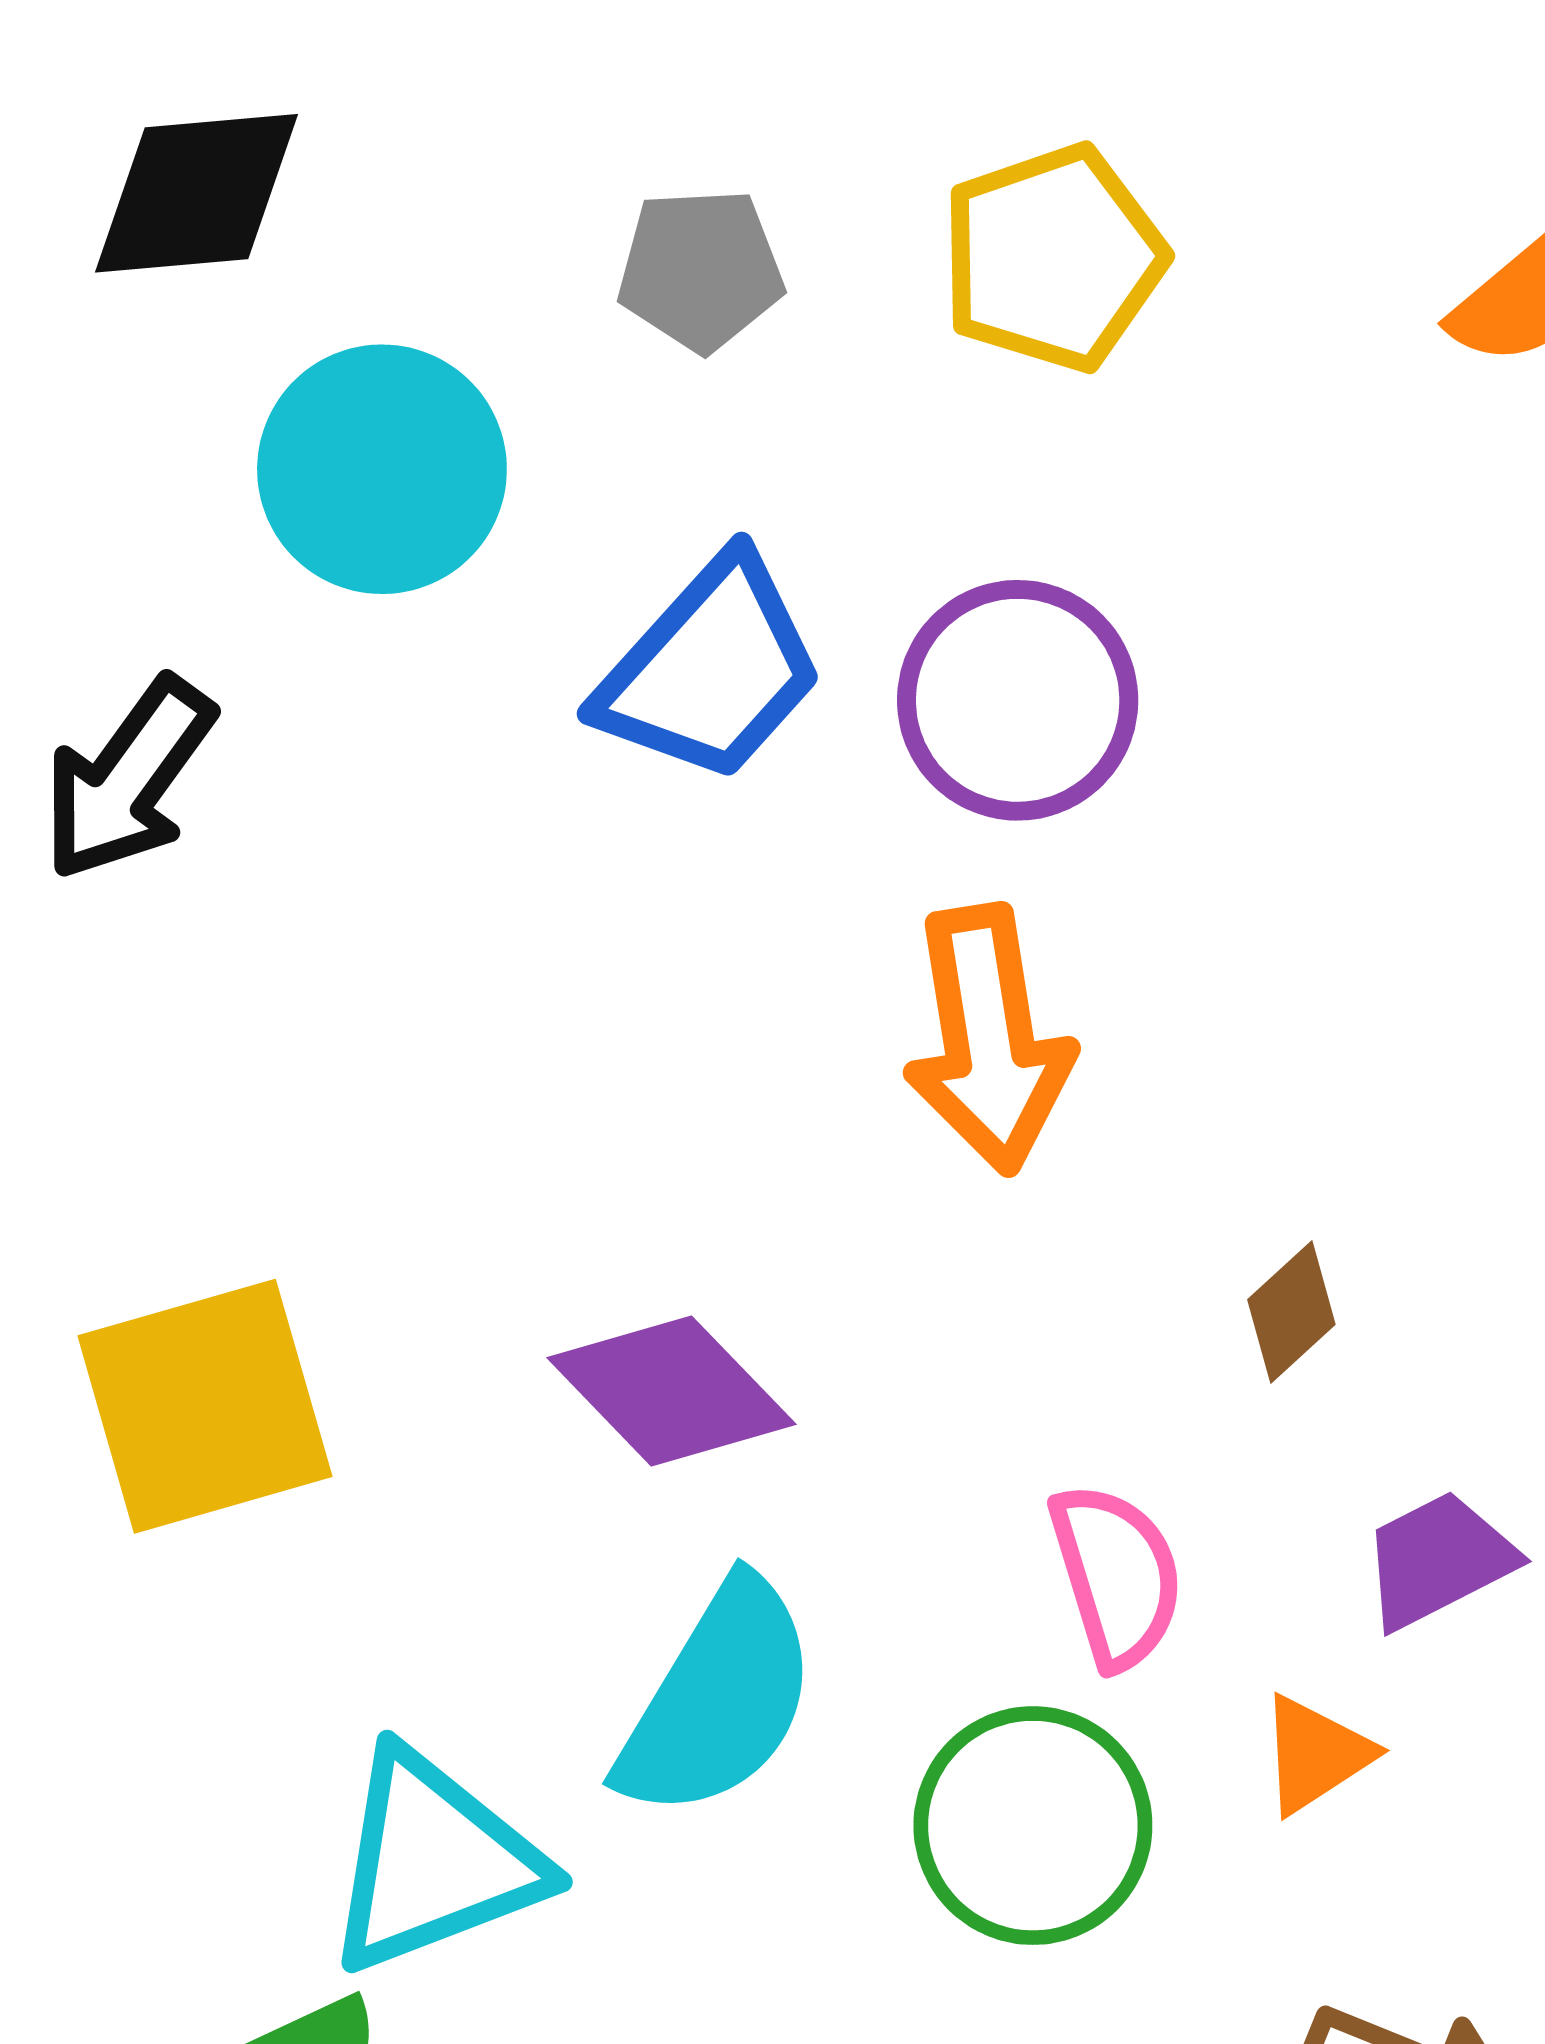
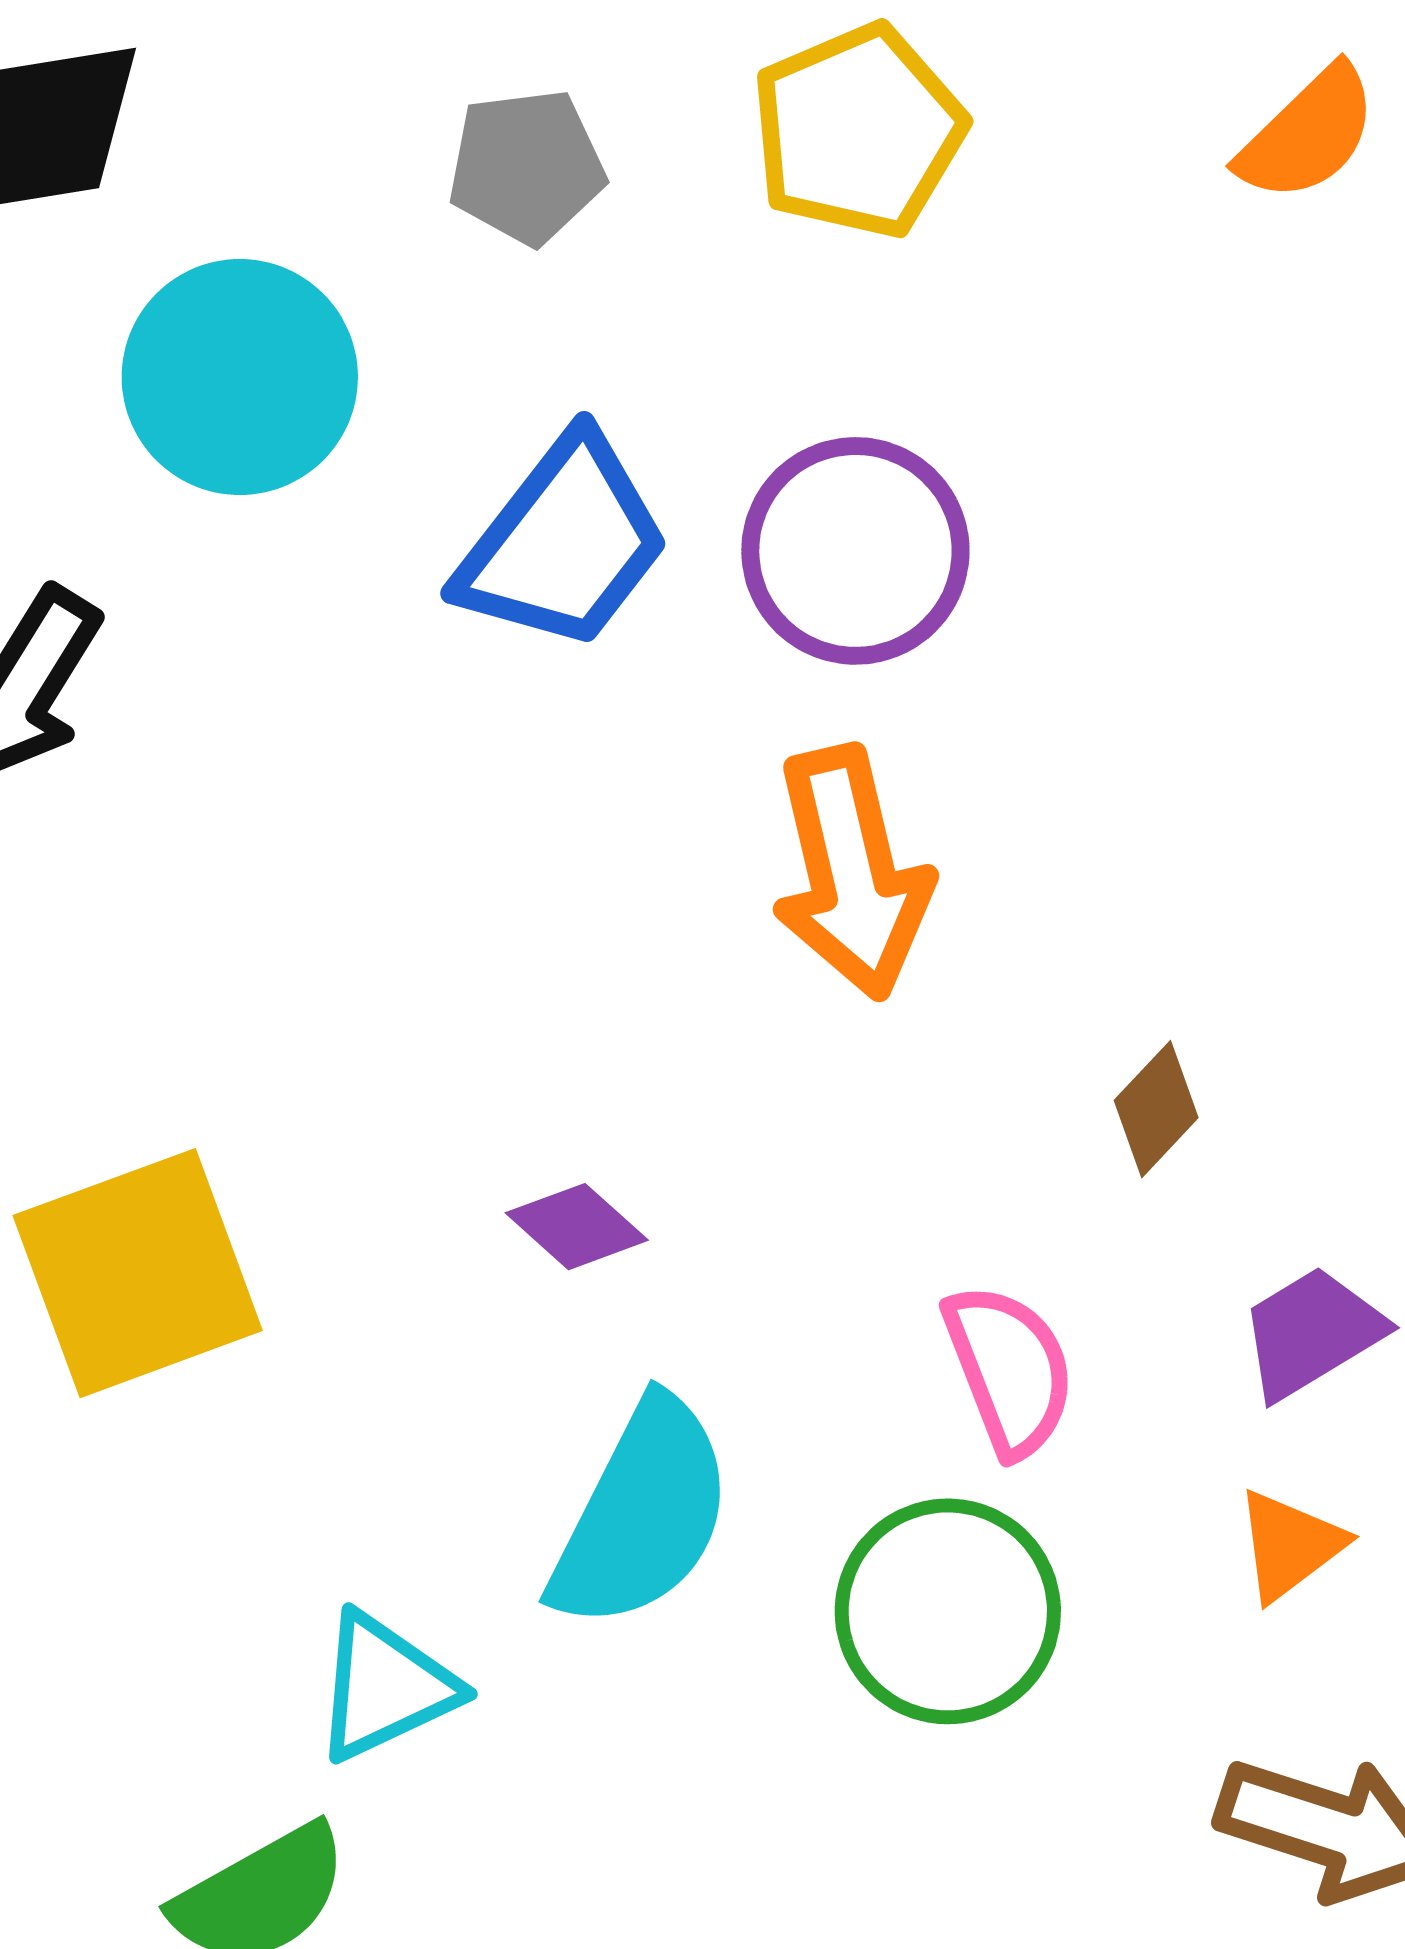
purple diamond: (671, 1391) -> (577, 1227), size x0.6
orange triangle: (1315, 1754) -> (1290, 1545), moved
cyan triangle: (434, 1862) -> (385, 1687), size x0.7

